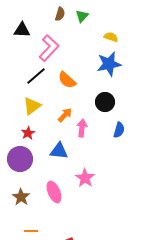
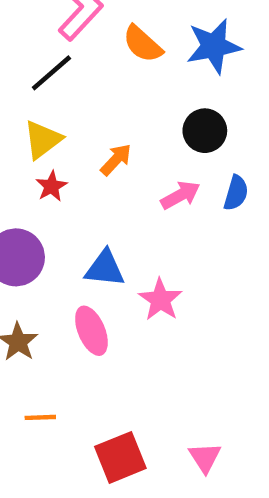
orange semicircle: (67, 80) -> (143, 44), moved
pink arrow: (82, 128) -> (180, 195), moved, turned 54
red star: (28, 133) -> (51, 186), moved
blue triangle: (59, 151) -> (105, 268), moved

